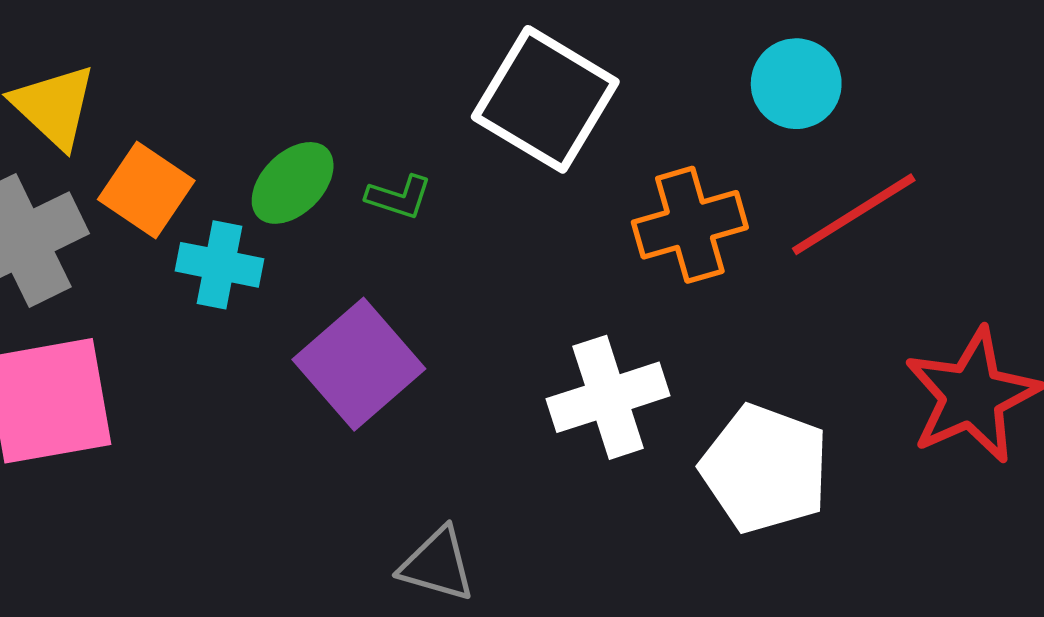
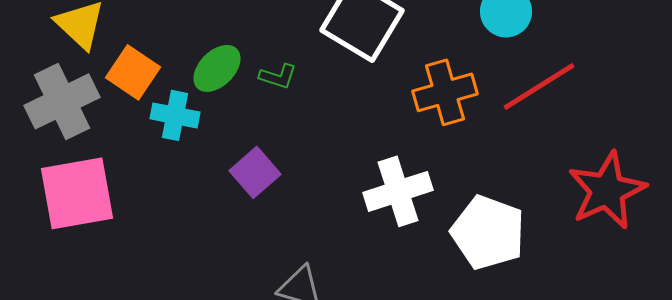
purple square: (359, 364) -> (255, 172), size x0.7

